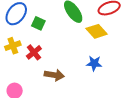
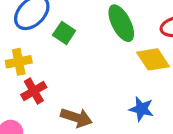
red cross: (34, 52) -> (34, 91), moved

